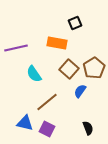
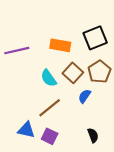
black square: (75, 23) -> (95, 38), moved, size x1.6
cyan semicircle: (34, 74) -> (49, 78), moved

